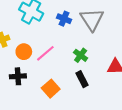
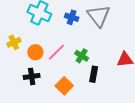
green cross: (81, 55) -> (82, 56), moved
black rectangle: (82, 79) -> (94, 74), turned 42

